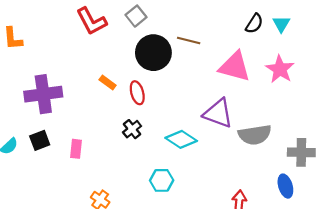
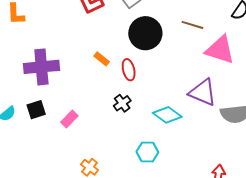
brown line: (189, 40) -> (192, 25), moved
pink rectangle: (76, 149) -> (69, 119), turned 36

